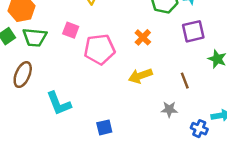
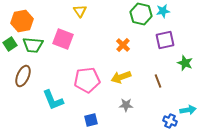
pink square: (71, 30) -> (63, 39), size x1.5
pink pentagon: (100, 49) -> (87, 80), moved
gray star: (169, 109) -> (126, 105), moved

